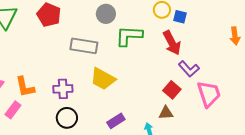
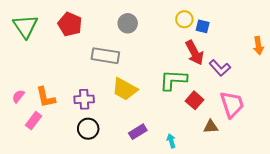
green L-shape: (129, 36) -> (173, 80), moved
purple L-shape: (189, 69) -> (220, 68), moved
brown triangle: (166, 113) -> (211, 127), moved

